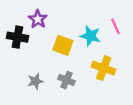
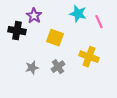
cyan star: (90, 36) -> (78, 14), moved
gray cross: (66, 80) -> (58, 67), turned 32

